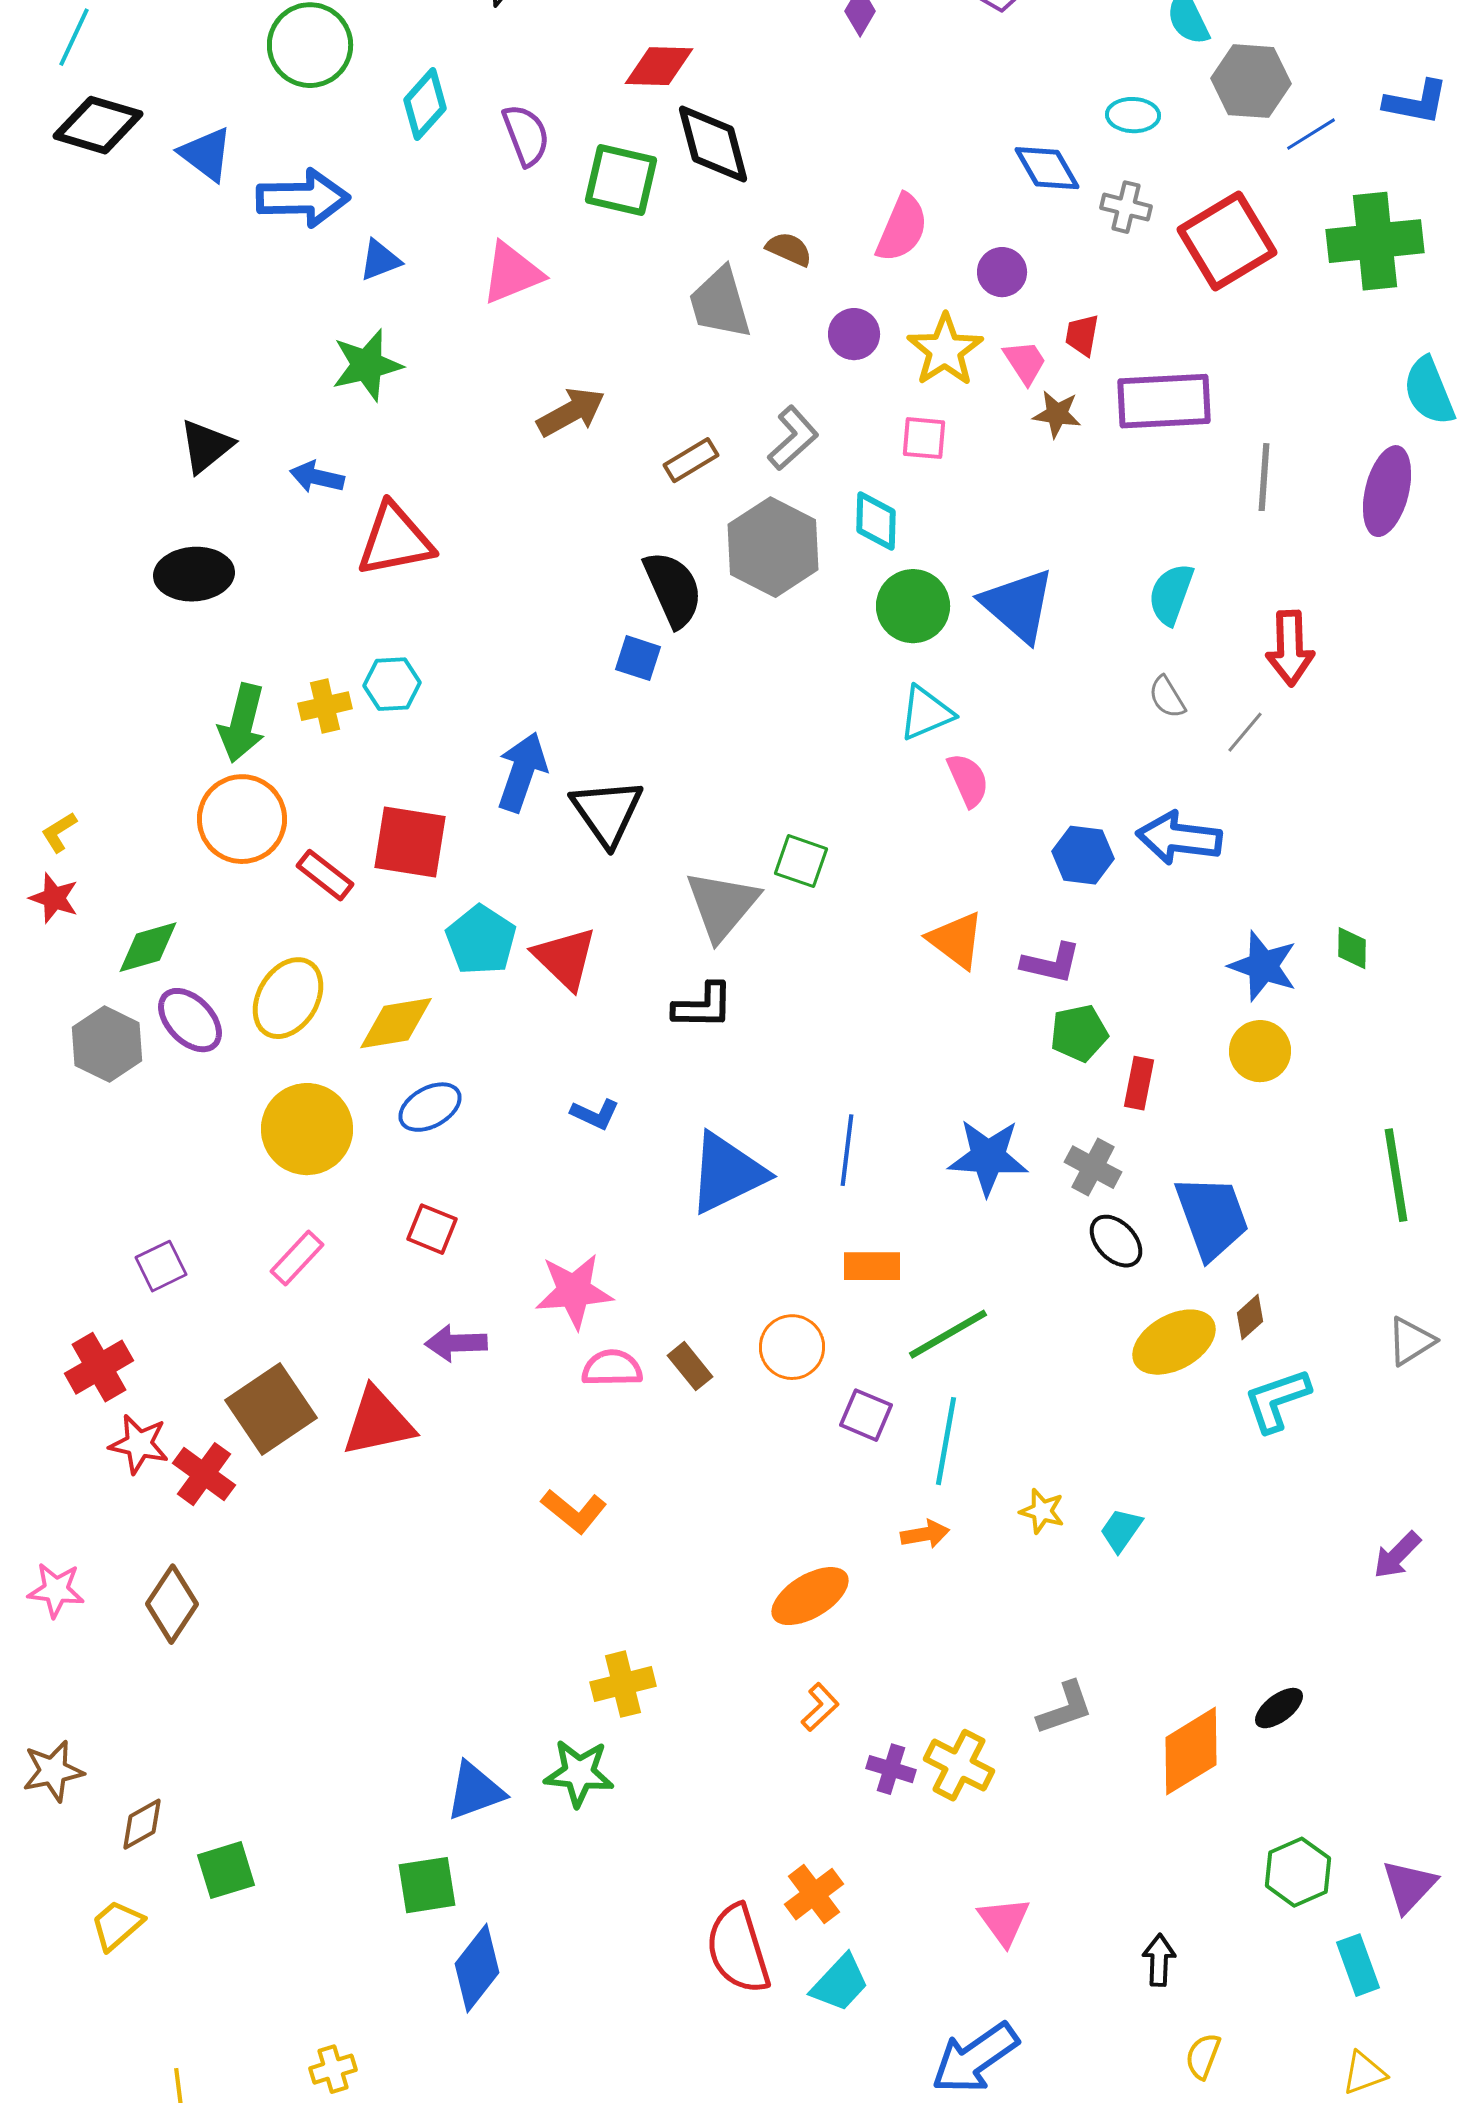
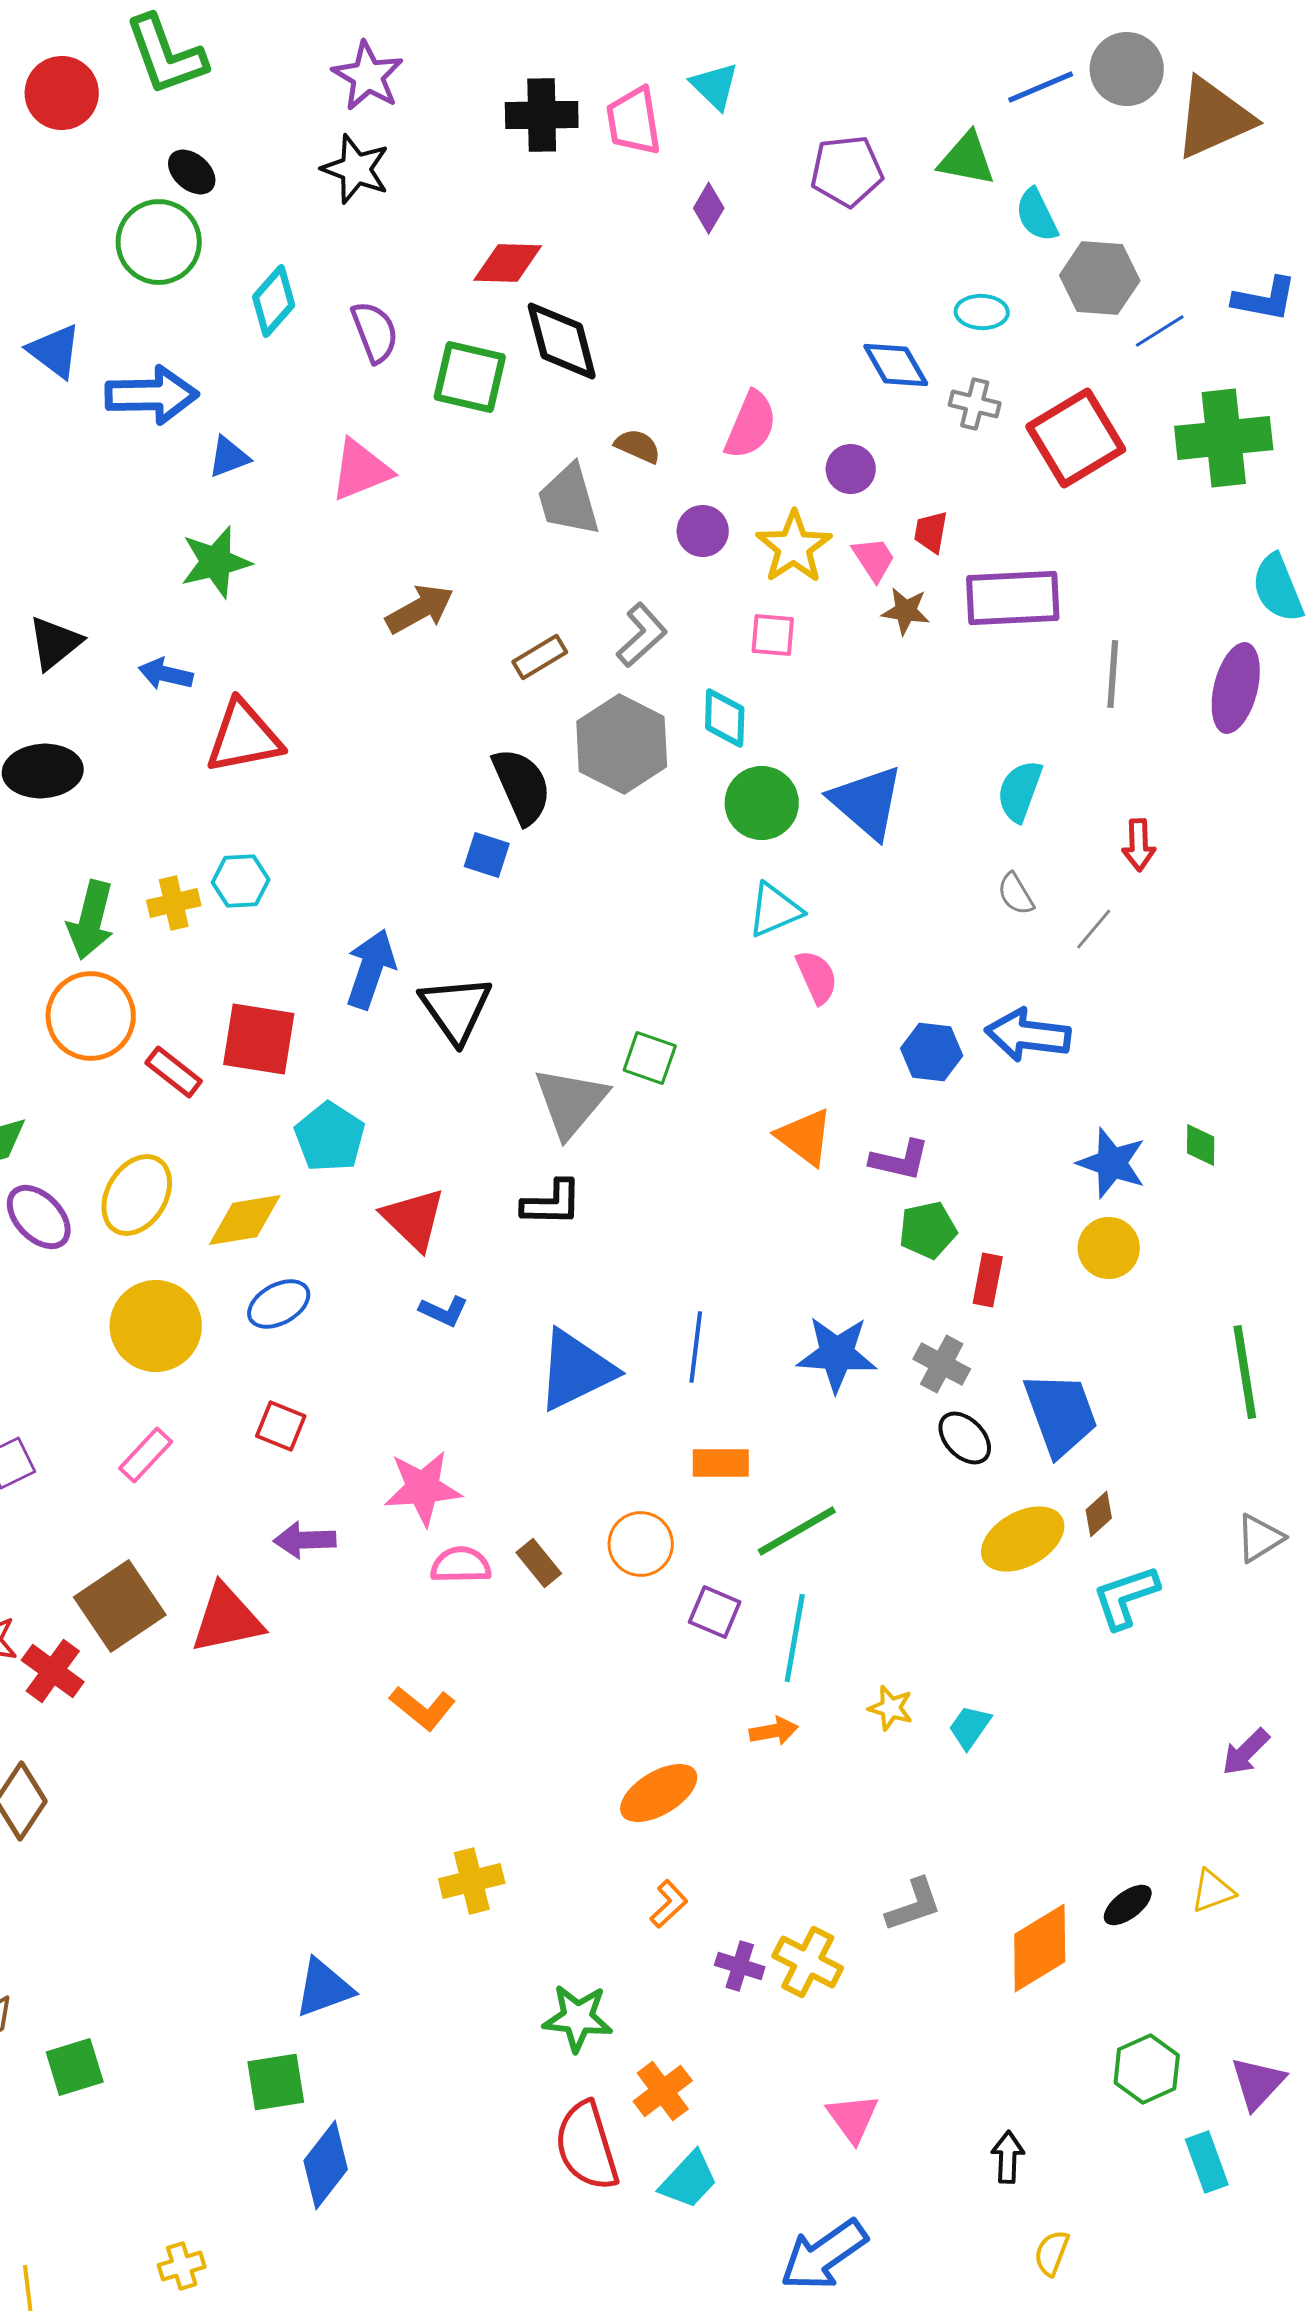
red arrow: (1290, 648) -> (1139, 845), size x0.7
red triangle: (565, 958) -> (414, 1219), moved
green star: (579, 1773) -> (578, 2018), moved
yellow triangle: (1364, 2073) -> (1213, 1891), moved

